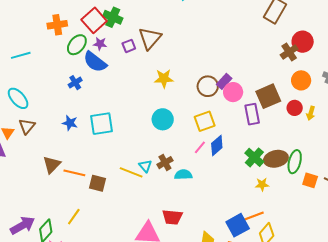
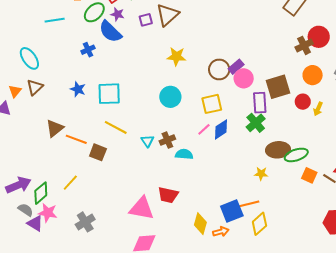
cyan line: (21, 55) -> (55, 20), moved
green cross: (254, 157) -> (256, 123), moved
green ellipse: (295, 162) -> (296, 155), turned 50
yellow line: (131, 172) -> (116, 127), moved

